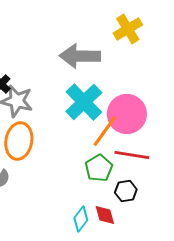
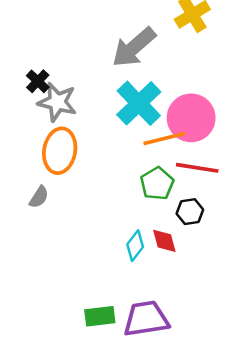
gray arrow: (80, 56) -> (134, 47), turned -42
orange line: (105, 131) -> (164, 139), turned 40

